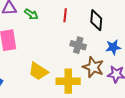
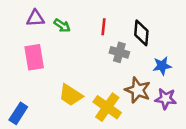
gray cross: (78, 45) -> (119, 52), moved
yellow cross: (68, 81) -> (107, 107), turned 35

